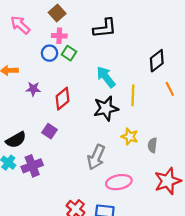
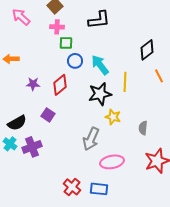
blue circle: (49, 53) -> (75, 61), moved
green square: (69, 53) -> (66, 43), turned -32
purple star: (33, 89) -> (33, 84), moved
yellow star: (130, 137) -> (113, 117), moved

